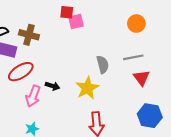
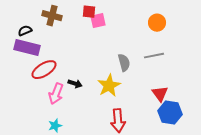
brown cross: (29, 35) -> (52, 16), moved
red triangle: (141, 78) -> (160, 94), moved

